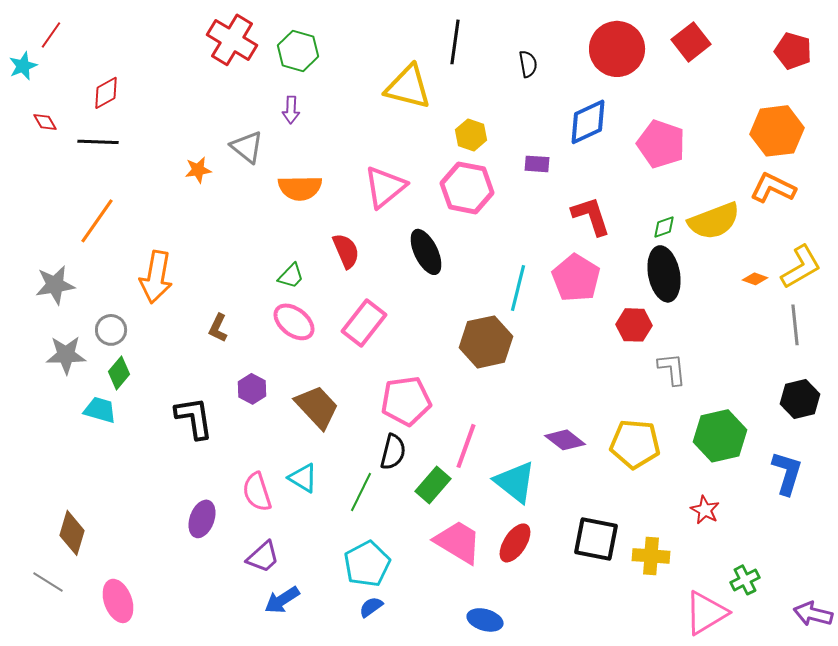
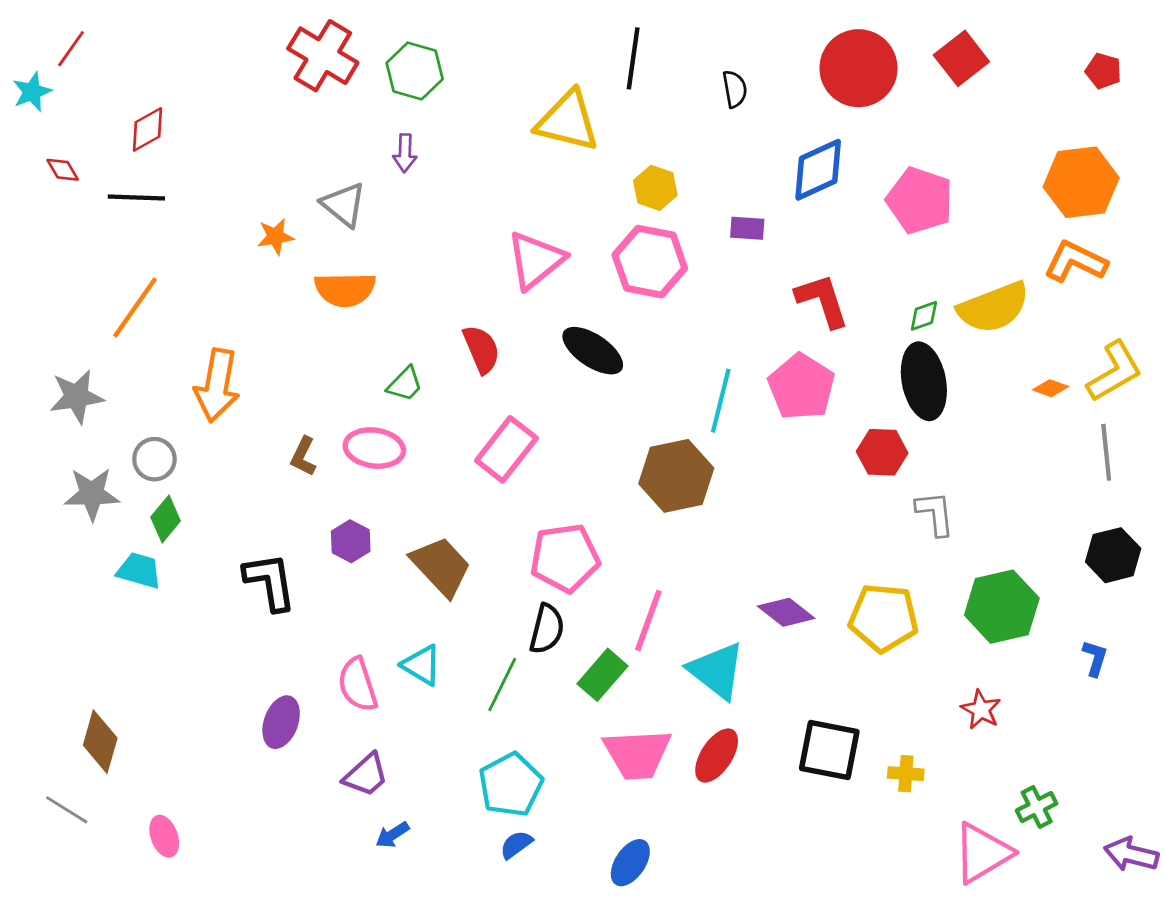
red pentagon: (793, 51) -> (1103, 71), size x0.7
orange semicircle: (300, 188) -> (345, 289), moved
black ellipse: (426, 252) -> (593, 351), turned -30
pink ellipse: (294, 322) -> (374, 448), moved, turned -30
blue L-shape: (787, 473) -> (1095, 658), size x0.6
pink trapezoid: (458, 542) -> (637, 754), turned 146
yellow cross: (651, 556) -> (906, 774), size x0.7
blue arrow: (282, 600) -> (392, 835), size x0.7
pink ellipse: (118, 601) -> (164, 836), size x0.7
blue ellipse: (485, 620) -> (630, 863), moved, turned -72

